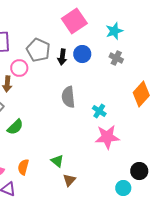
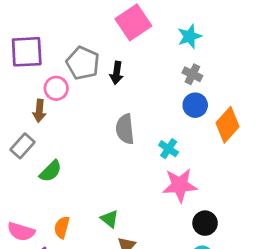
blue circle: (82, 54) -> (195, 105), moved
black circle: (139, 171) -> (205, 223), moved

